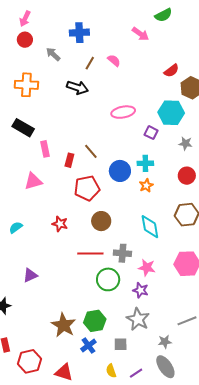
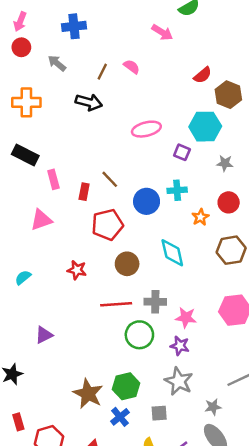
blue cross: (79, 33) -> (74, 26), moved
orange star: (146, 185) -> (200, 217), moved
cyan diamond: (150, 227) -> (172, 253), moved

